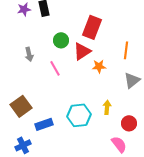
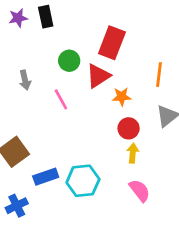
cyan hexagon: (79, 115) -> (83, 181), moved
red circle: (129, 123) -> (129, 128), moved
pink semicircle: (119, 144) -> (140, 190), moved

